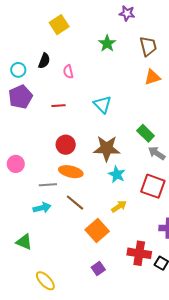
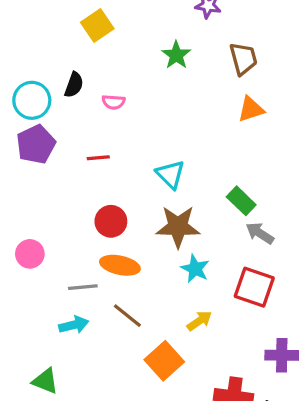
cyan circle: (18, 70) -> (32, 100), size x1.5
pink semicircle: (68, 72) -> (114, 102), turned -72
cyan triangle: (102, 104) -> (170, 174), moved

